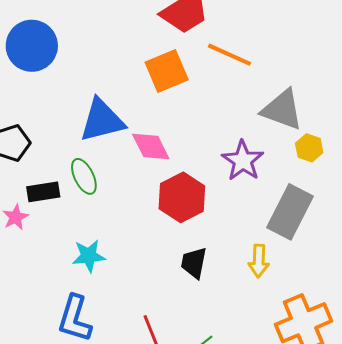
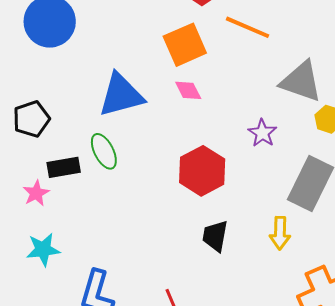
pink diamond: (151, 147) -> (188, 90), moved, size x0.7
purple star: (243, 161) -> (262, 133), size x0.7
cyan star: (89, 256) -> (43, 249), moved

